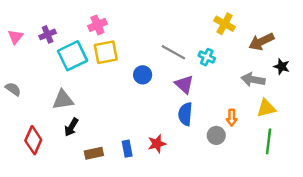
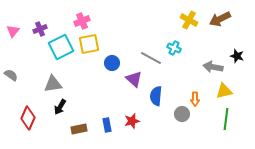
brown arrow: (261, 42) -> (220, 19), moved
gray line: (173, 52) -> (151, 58), moved
blue circle: (143, 75) -> (112, 63), moved
purple triangle: (184, 84) -> (134, 79), moved

